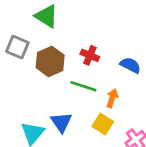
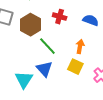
green line: (83, 86) -> (47, 46), moved, turned 36

